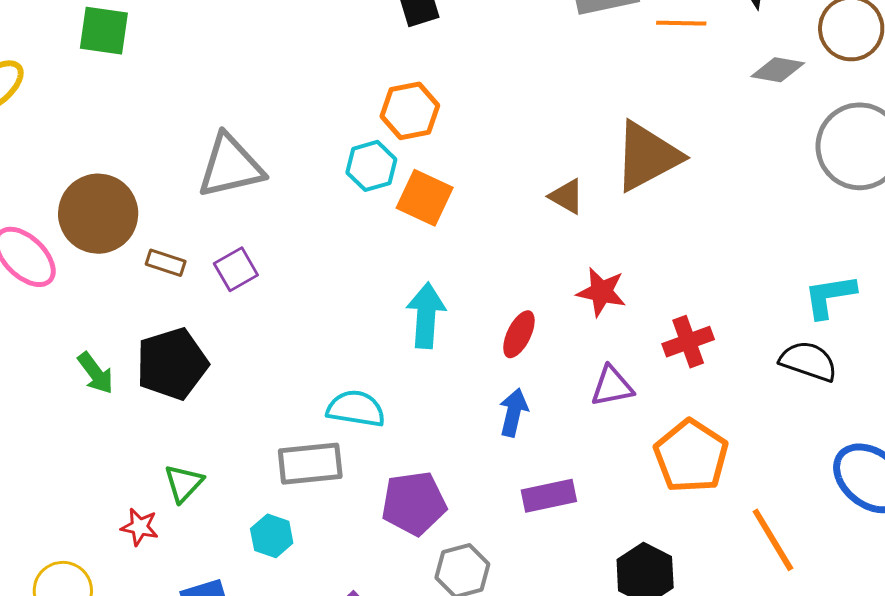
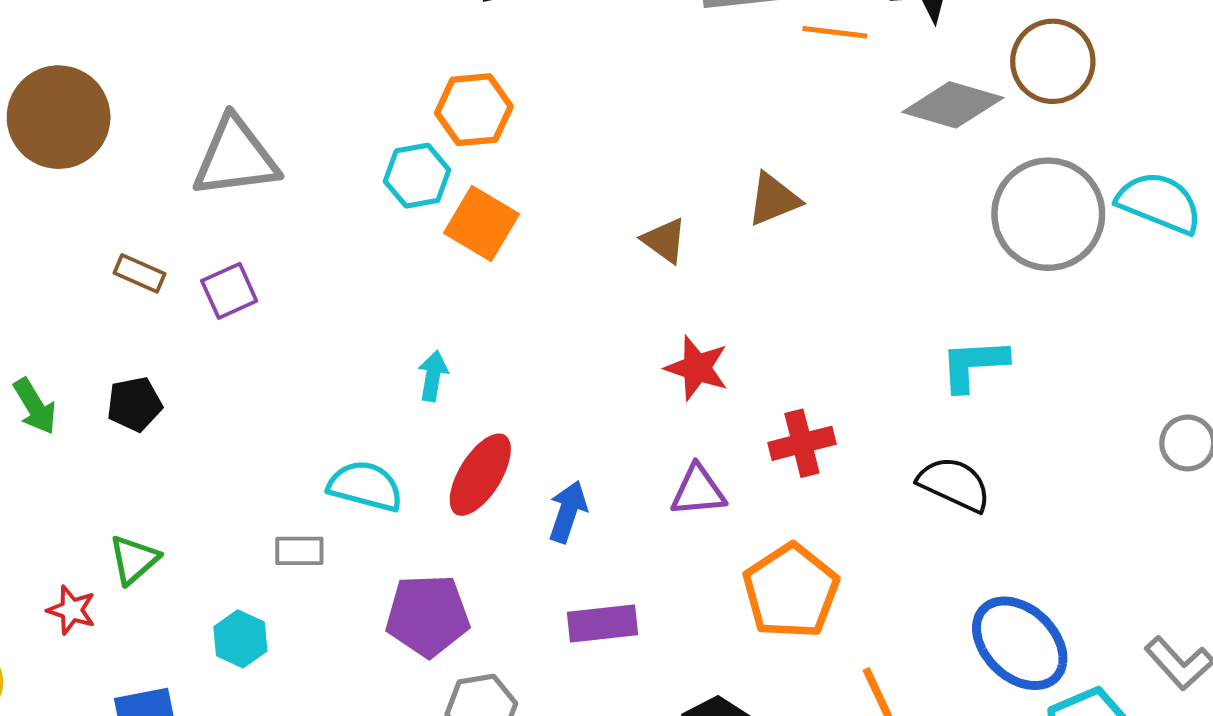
gray diamond: (778, 70) -> (953, 105), size x1.4
brown triangle: (647, 156) -> (774, 199), size x0.6
brown circle: (98, 214) -> (59, 117), moved
cyan L-shape: (830, 296) -> (974, 365), moved
cyan arrow: (426, 315) -> (433, 376), moved, size x0.6
red ellipse: (519, 334) -> (480, 475), moved, size x1.4
black pentagon: (172, 364) -> (134, 404), size x0.6
gray rectangle: (310, 464) -> (299, 551), size x0.6

